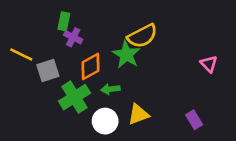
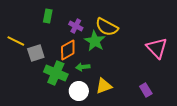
yellow semicircle: (142, 36) -> (107, 27), turned 55
purple cross: (73, 37) -> (76, 26), moved
pink triangle: (209, 64) -> (157, 48), size x1.6
green cross: (74, 97) -> (56, 73), turned -35

